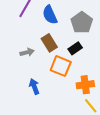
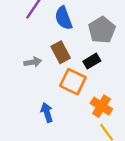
orange cross: (85, 85) -> (101, 106), turned 36
blue arrow: (34, 86) -> (47, 112), moved

